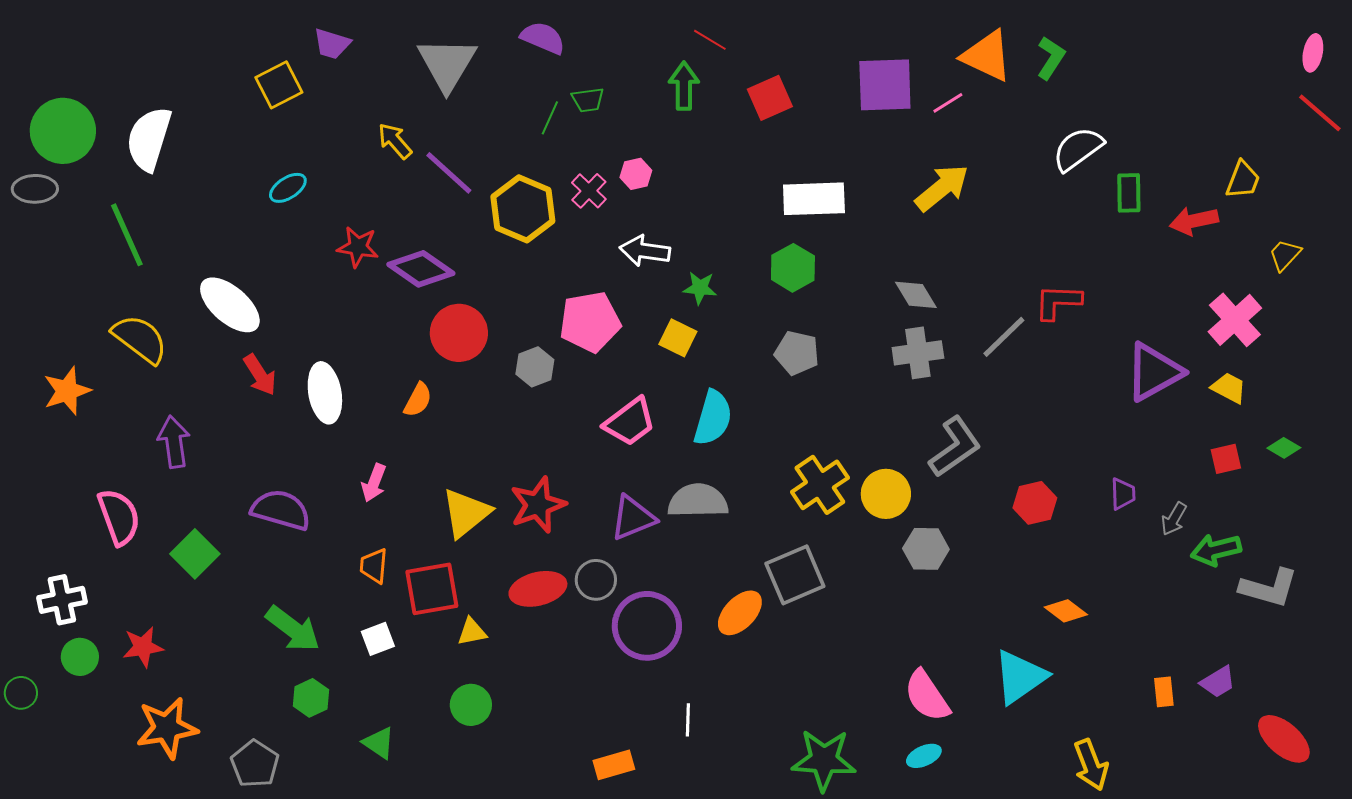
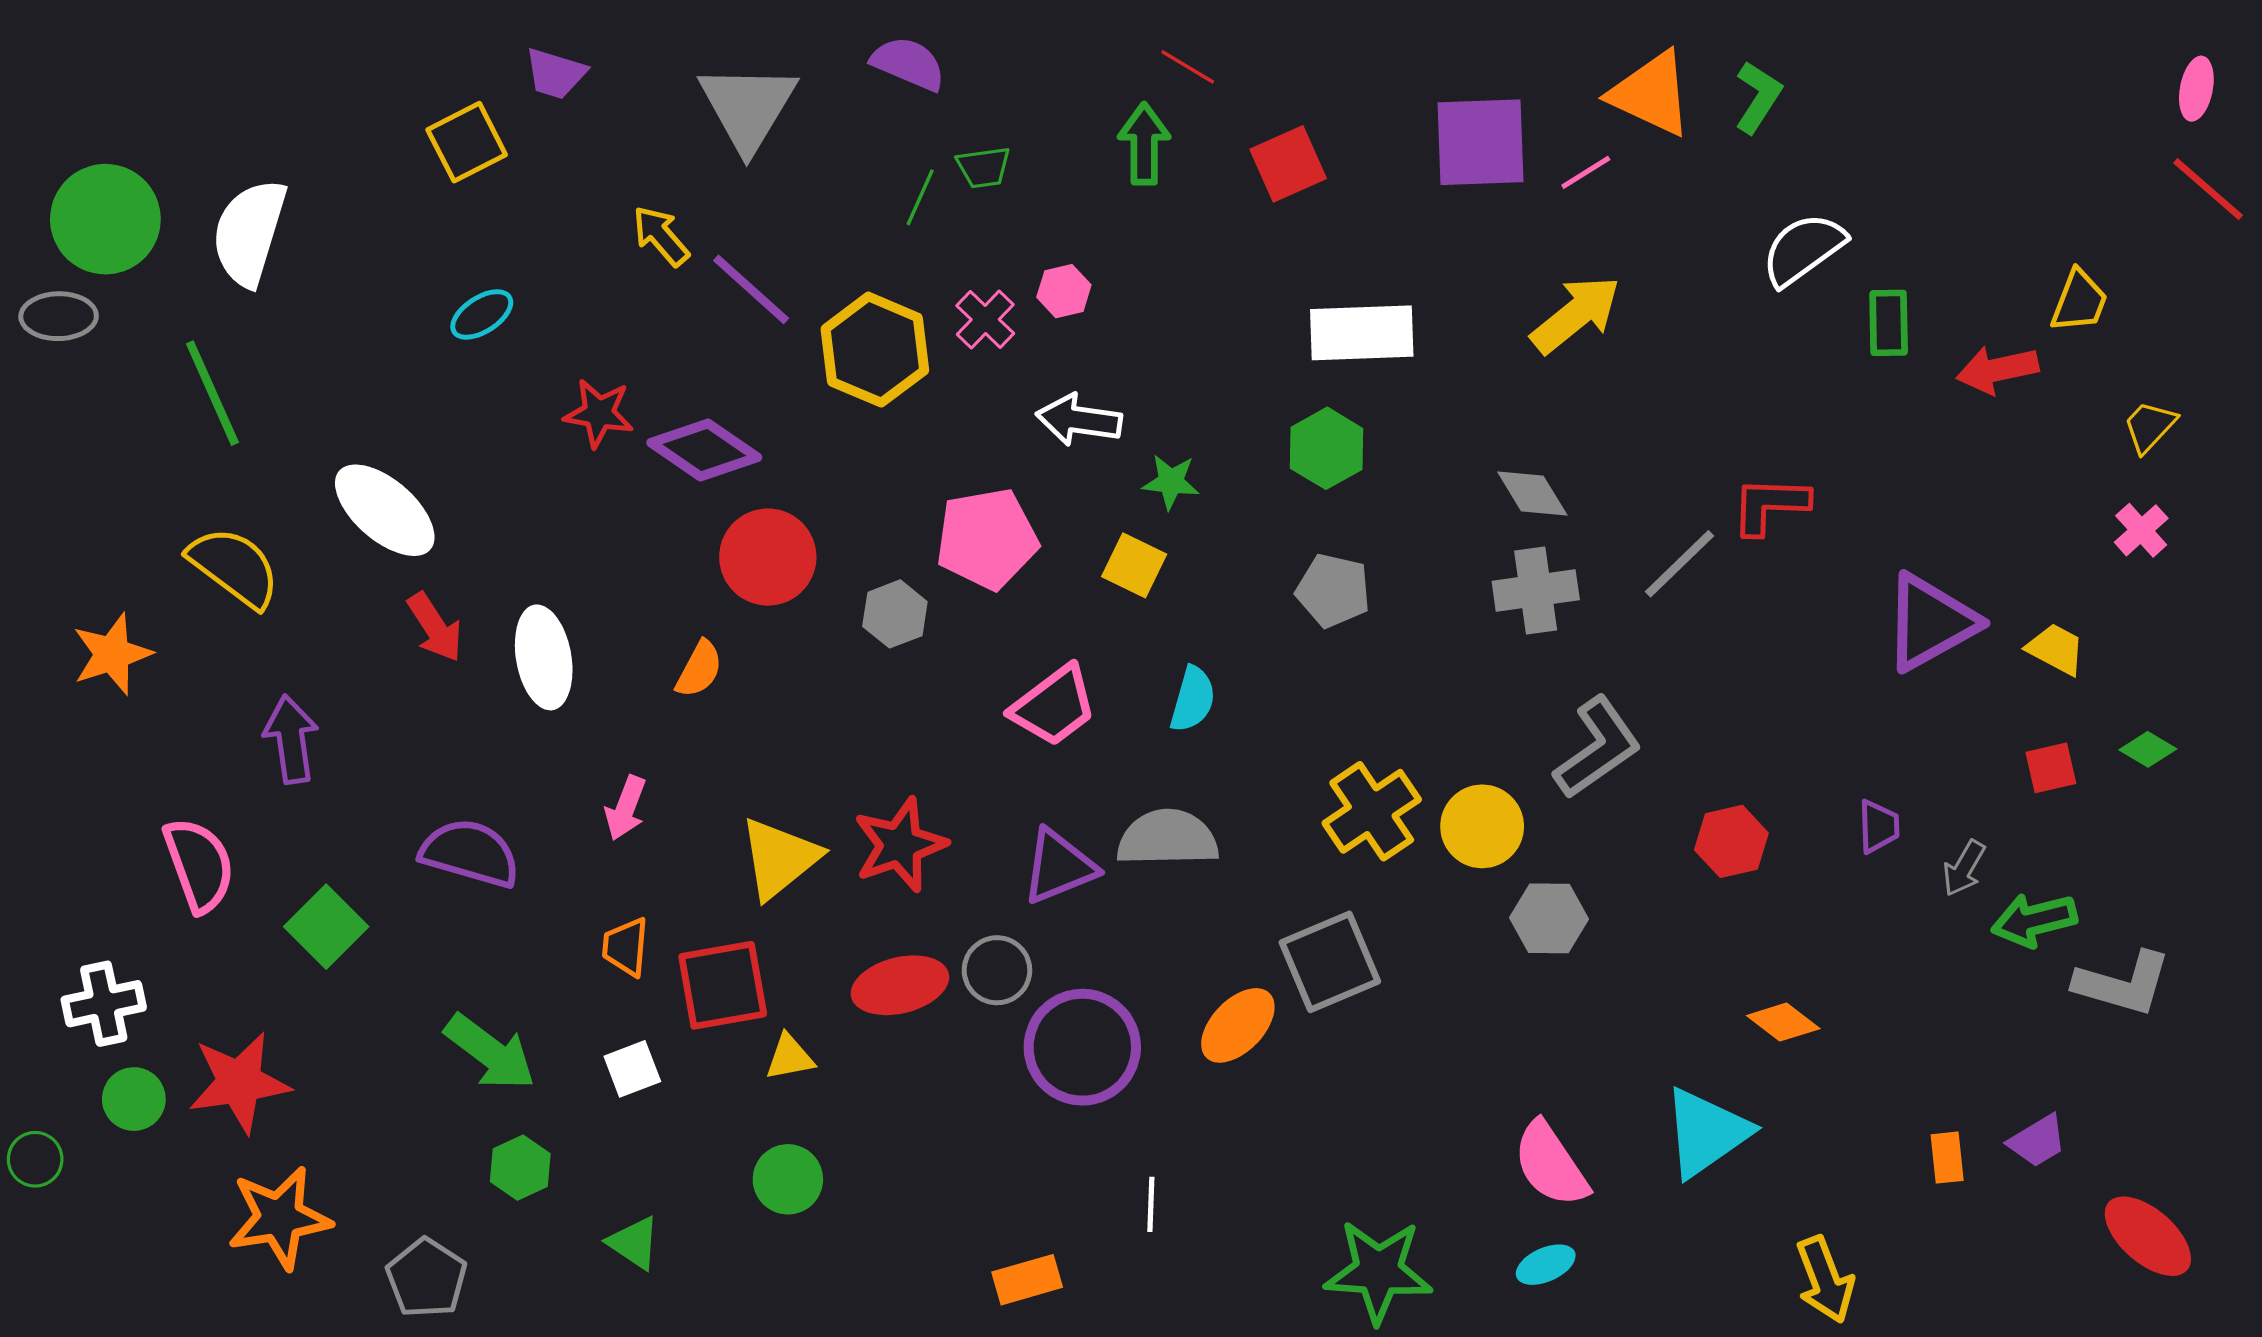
pink cross: (1235, 320) -> (2141, 530), moved, size x0.6
cyan semicircle: (713, 418) -> (1193, 699), size x0.7
red star: (143, 647) -> (239, 1082), size x1.5

